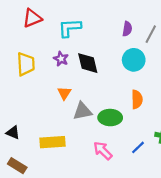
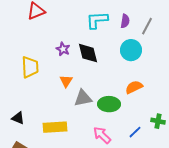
cyan L-shape: (70, 28) -> (97, 20), moved
yellow trapezoid: (26, 64) -> (30, 67), moved
orange semicircle: (137, 99) -> (134, 87), turned -114

